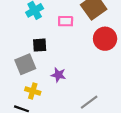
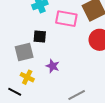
pink rectangle: (66, 21) -> (66, 19), size x1.5

